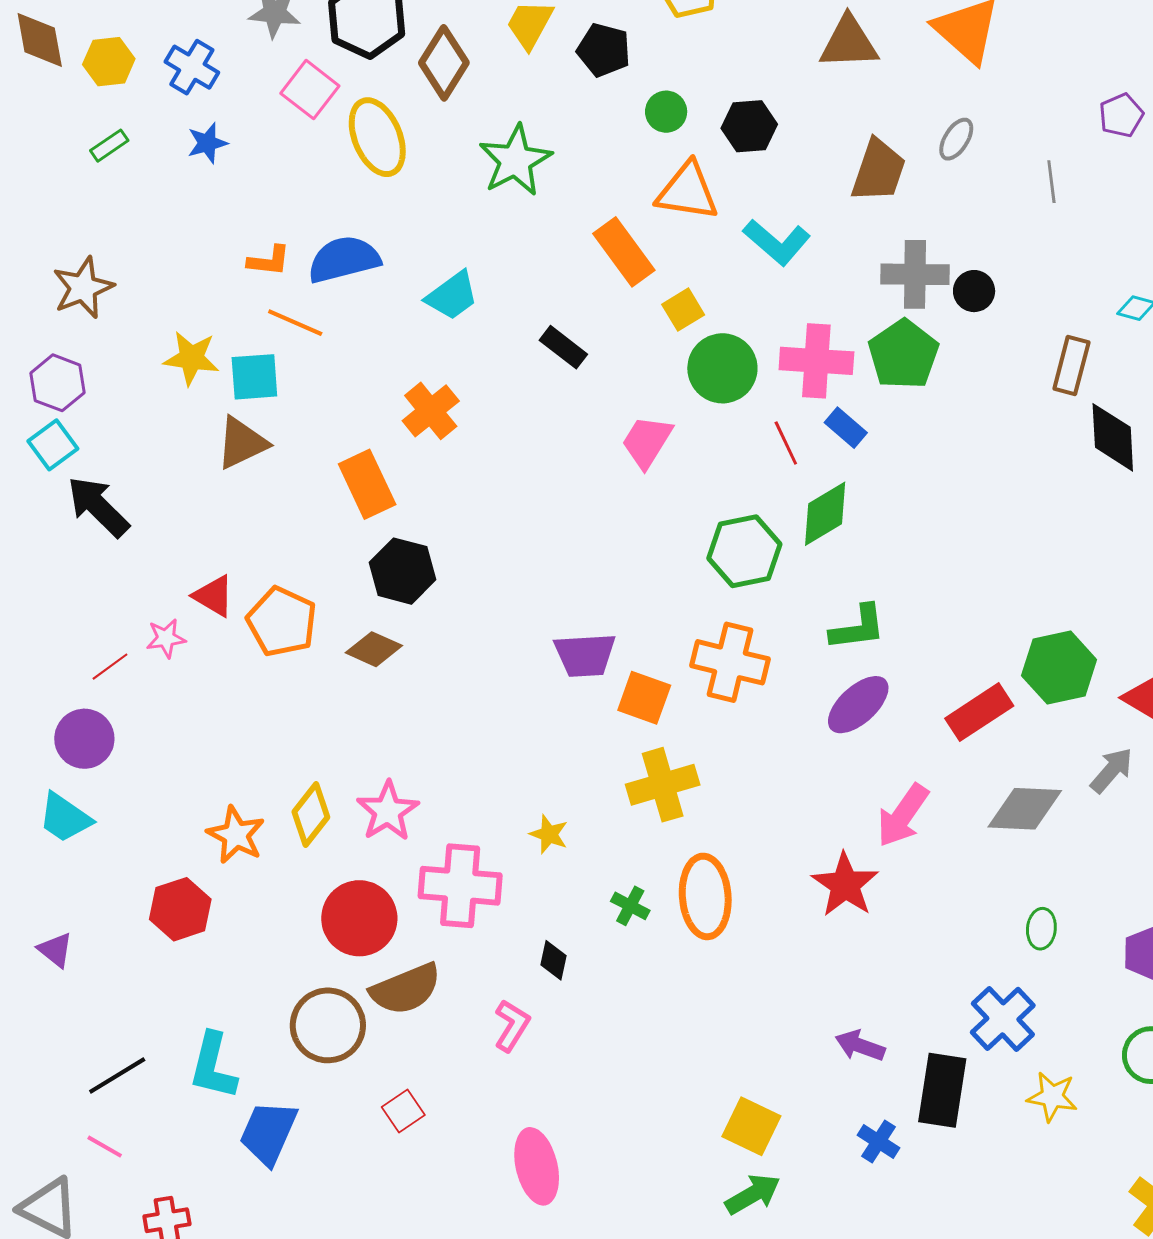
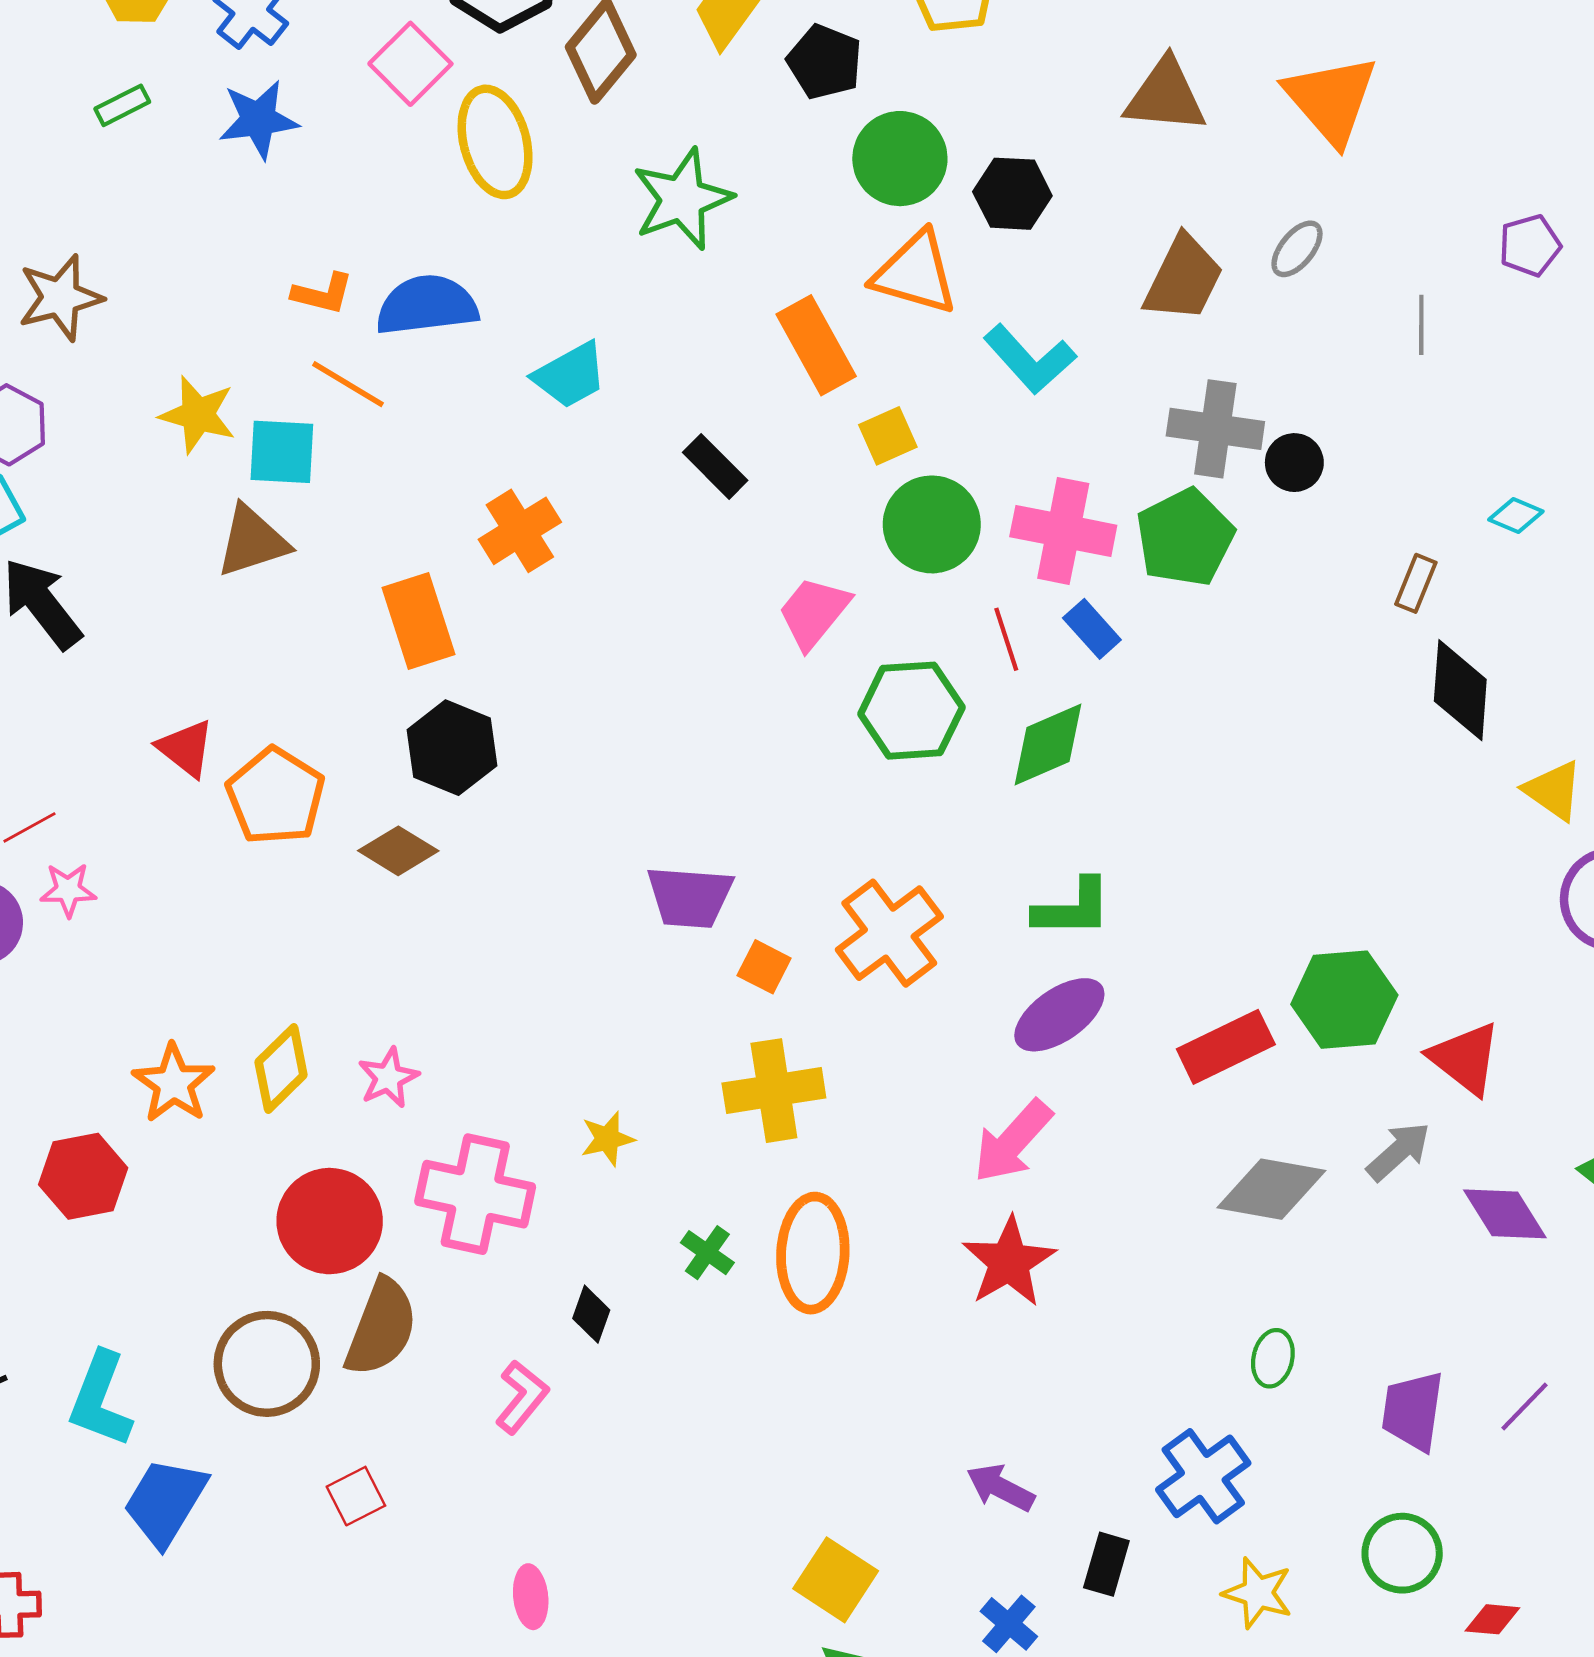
green circle: (666, 112) -> (900, 159), size x1.6
blue star: (207, 143) -> (258, 119), size x1.4
brown rectangle: (1071, 366) -> (1416, 583), size x0.7
green hexagon: (744, 551) -> (911, 711), moved
pink star: (166, 638) -> (68, 890), moved
orange cross: (730, 662) -> (889, 933), turned 32
orange square: (644, 698) -> (764, 967), size x0.7
pink star: (388, 811) -> (388, 1078), size x0.7
pink arrow: (903, 815) -> (1013, 1141), moved
yellow star: (549, 834) -> (607, 1139), turned 30
brown semicircle: (406, 989) -> (381, 1327), turned -54
black rectangle: (942, 1090) -> (1106, 1564), size x0.6
pink ellipse: (537, 1166) -> (531, 1597), size x0.6

